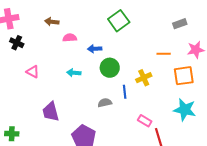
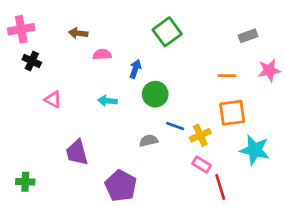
blue arrow: (95, 49) -> (135, 69), turned 112
orange square: (184, 76) -> (232, 113), moved
yellow cross: (144, 78) -> (200, 135), moved
blue line: (125, 92) -> (175, 126), turned -64

